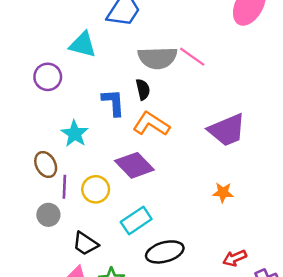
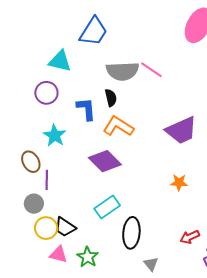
purple circle: (48, 77) -> (46, 93), moved
yellow circle: (96, 189) -> (46, 228), moved
black ellipse: (165, 252) -> (131, 233), turned -68

